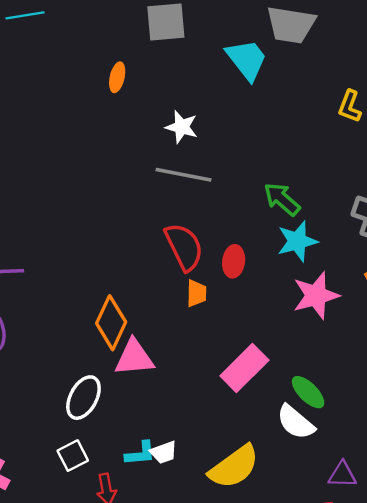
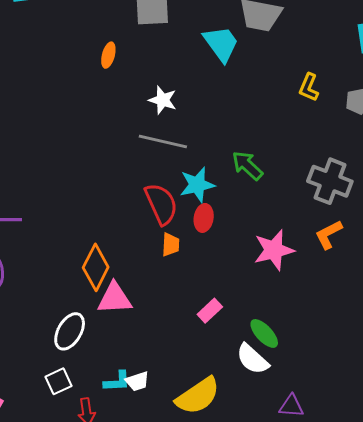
cyan star: (297, 241) -> (197, 185), moved
pink rectangle: (244, 368) -> (210, 311), size x0.6

